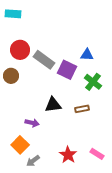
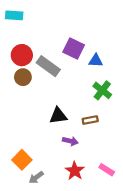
purple square: (67, 70) -> (74, 48), moved
brown circle: (11, 76) -> (23, 77), moved
purple arrow: (32, 123) -> (70, 141), moved

